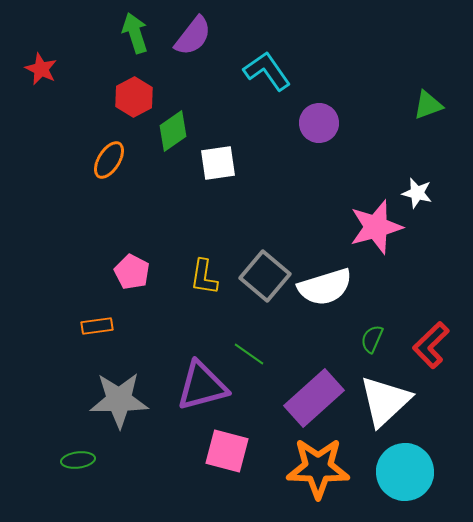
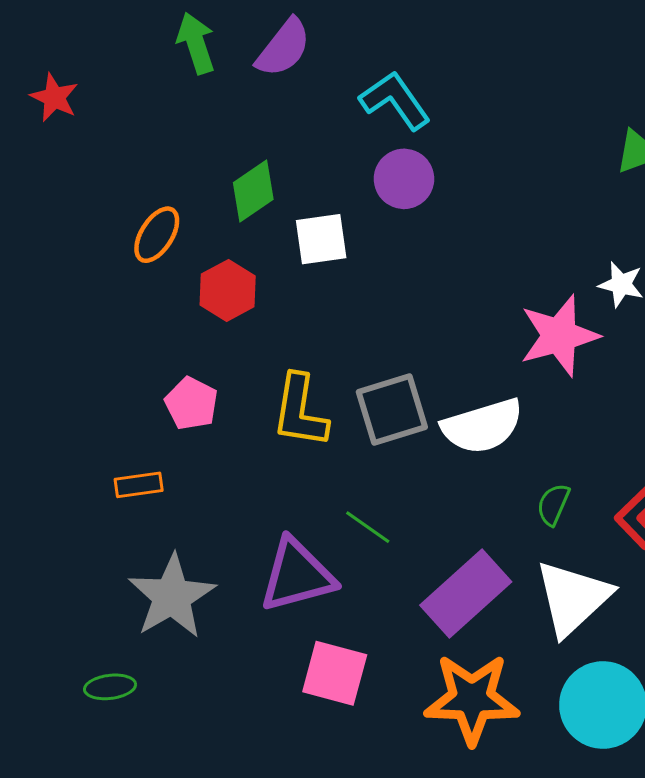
red hexagon: (134, 97) -> (228, 290), moved
purple circle: (319, 123) -> (404, 179), moved
gray square: (265, 276) -> (392, 410), turned 33
yellow L-shape: (204, 277) -> (300, 411), size x1.4
gray star: (119, 400) -> (172, 596), turned -30

